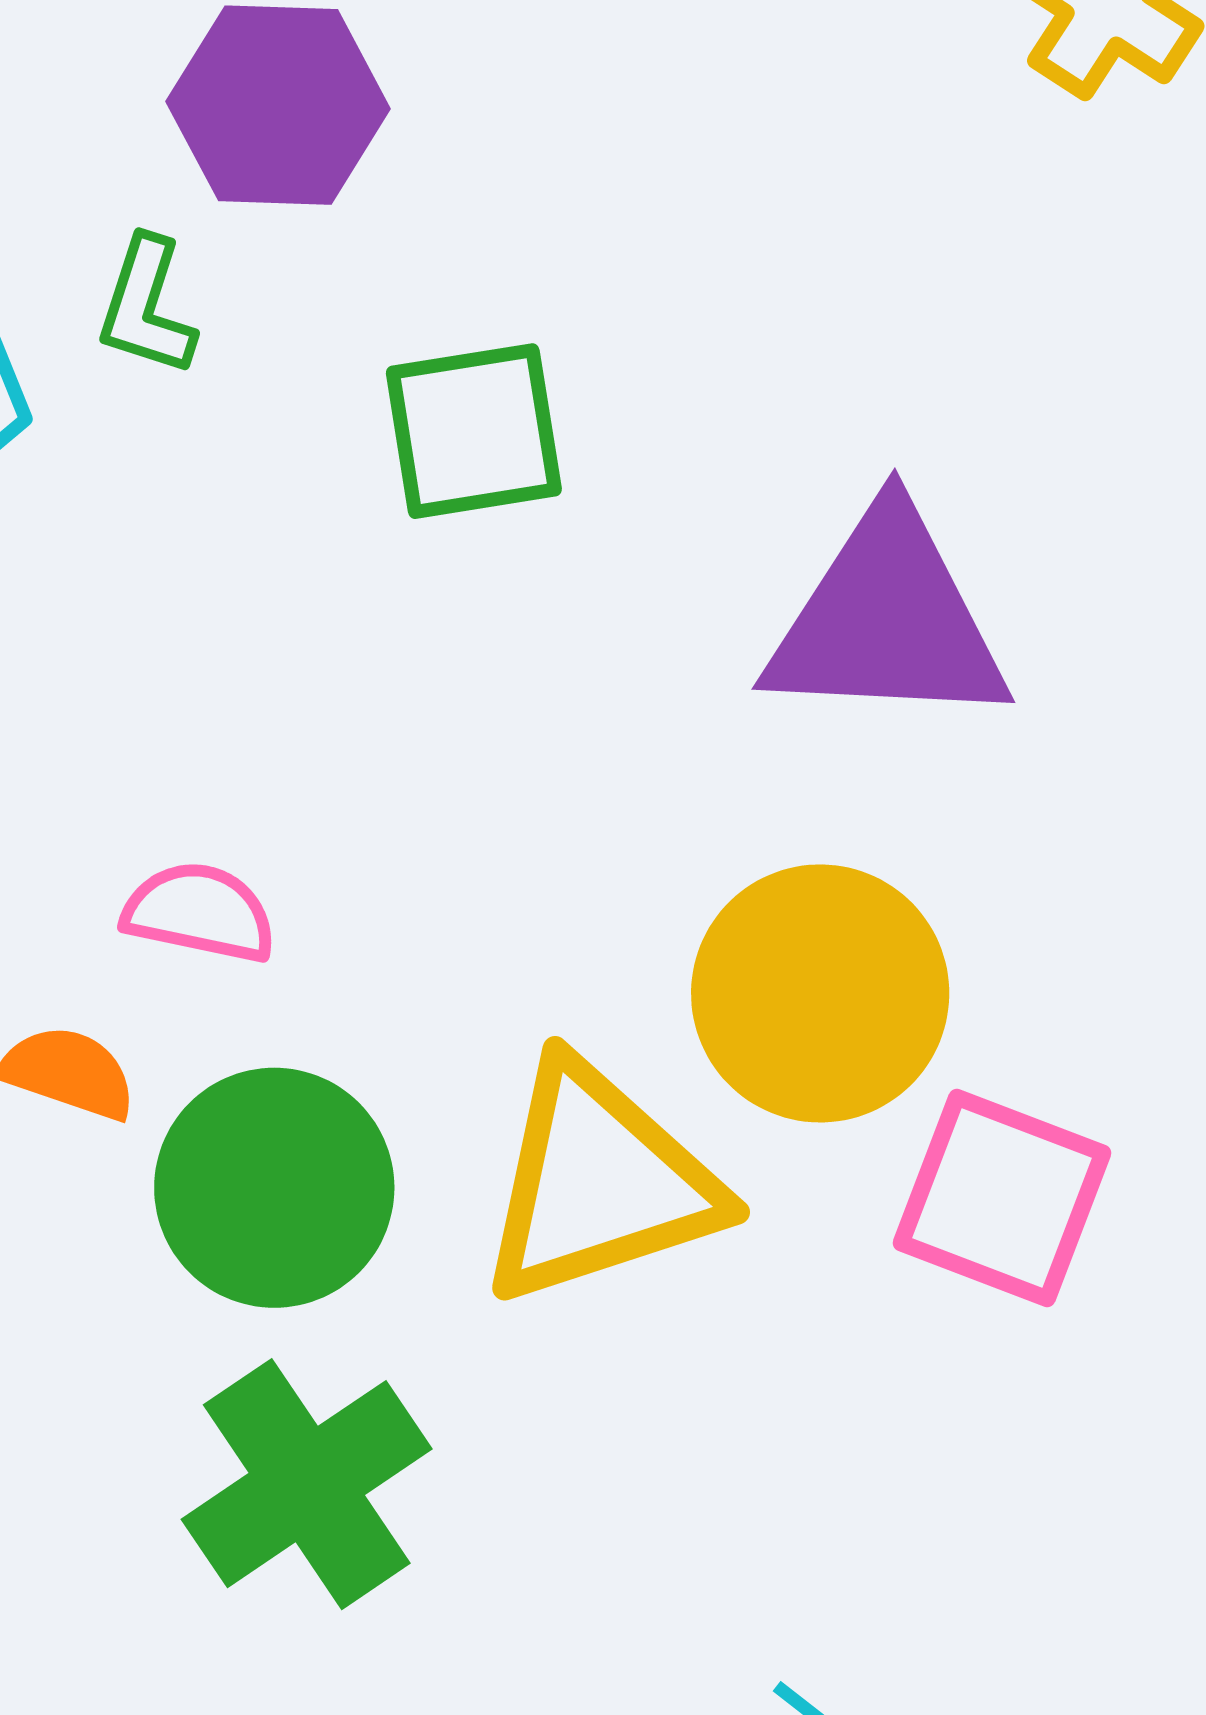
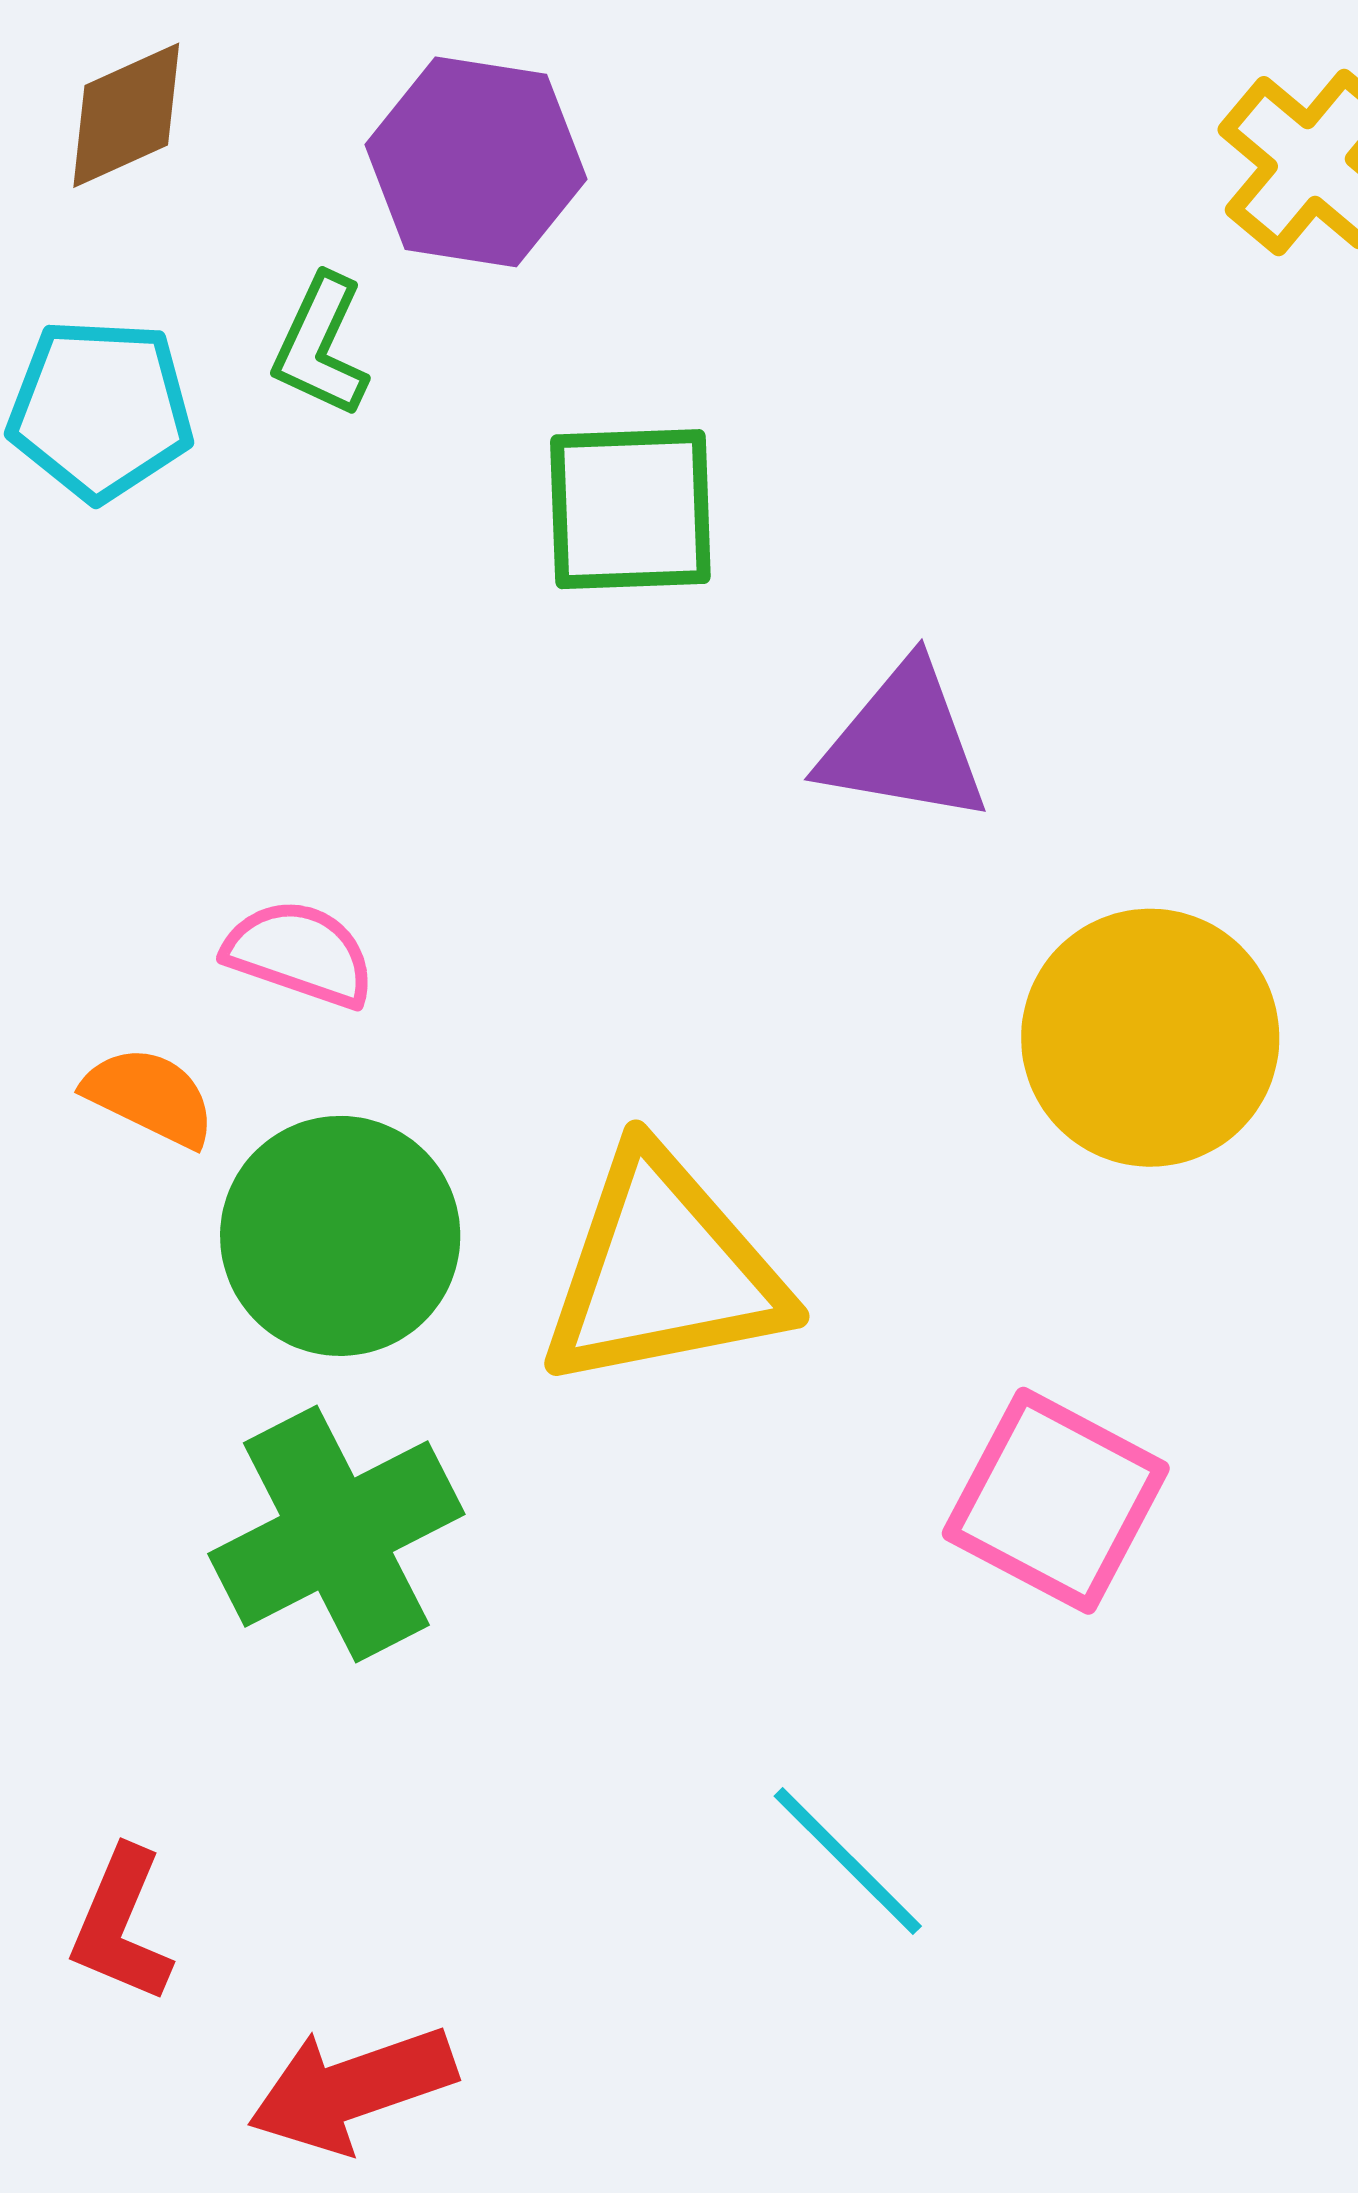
purple triangle: (887, 620) -> (904, 743), moved, size x0.7
yellow circle: (820, 993) -> (1150, 1038), moved
pink square: (1002, 1198) -> (1056, 1501), moved

